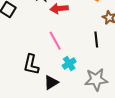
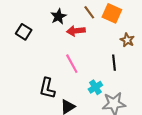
cyan cross: (69, 64) -> (95, 87), moved

